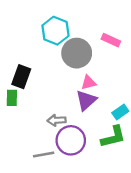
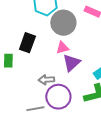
black rectangle: (21, 77) -> (27, 43), moved
pink triangle: (88, 83) -> (62, 48), moved

